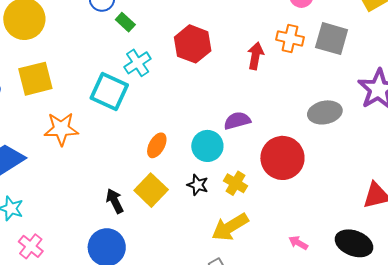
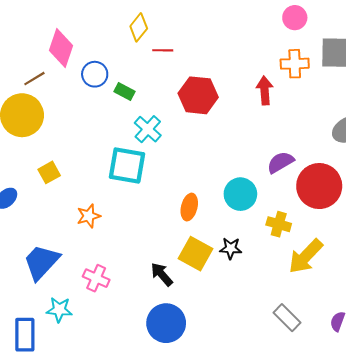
yellow square: (35, 79) -> (49, 172), size x0.6
purple semicircle: (237, 121) -> (280, 162), moved
orange star: (61, 129) -> (89, 216), size x0.7
black star: (198, 185) -> (231, 248), moved
yellow arrow: (230, 227) -> (306, 256), moved
pink cross: (31, 246) -> (96, 278), moved

